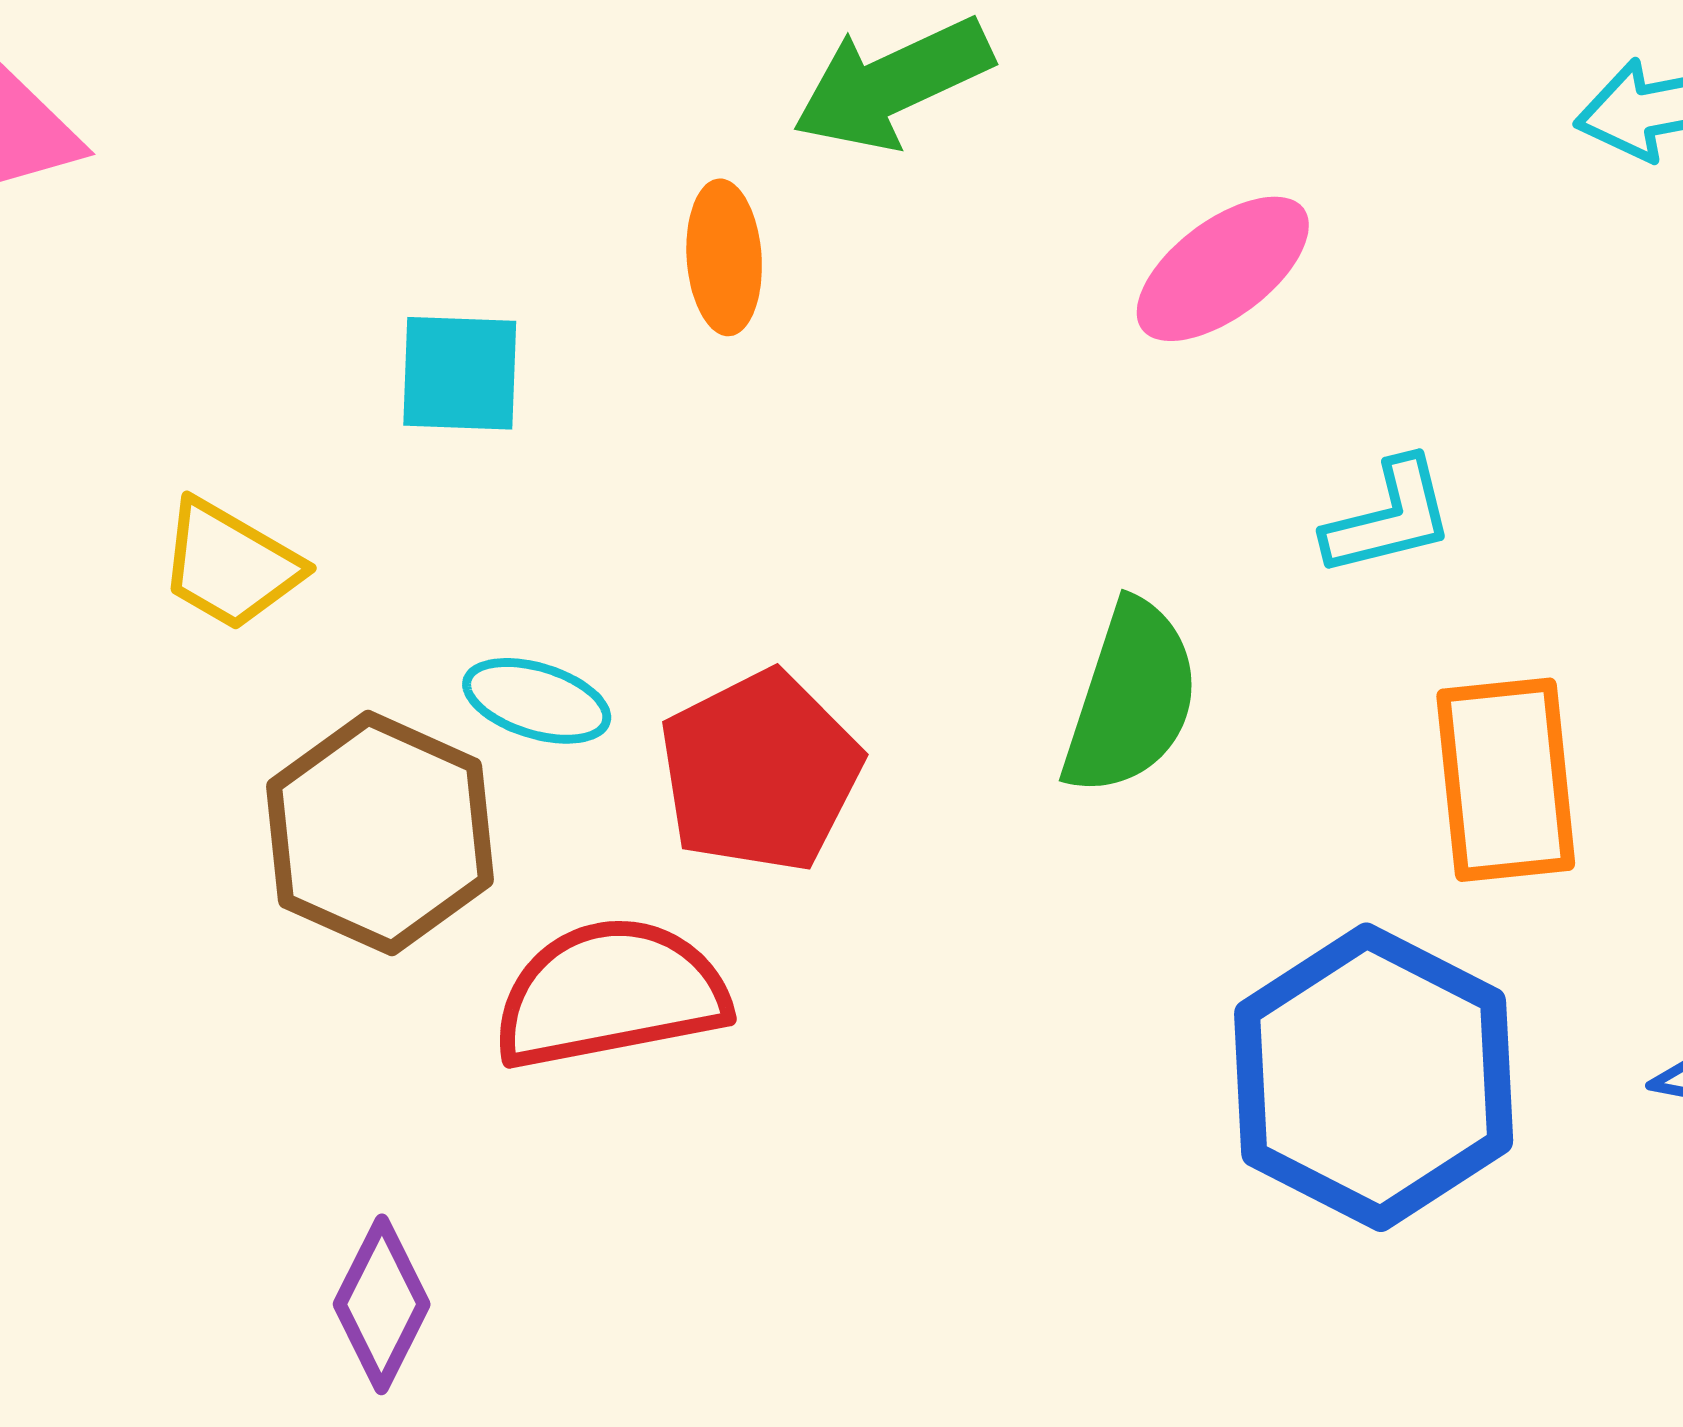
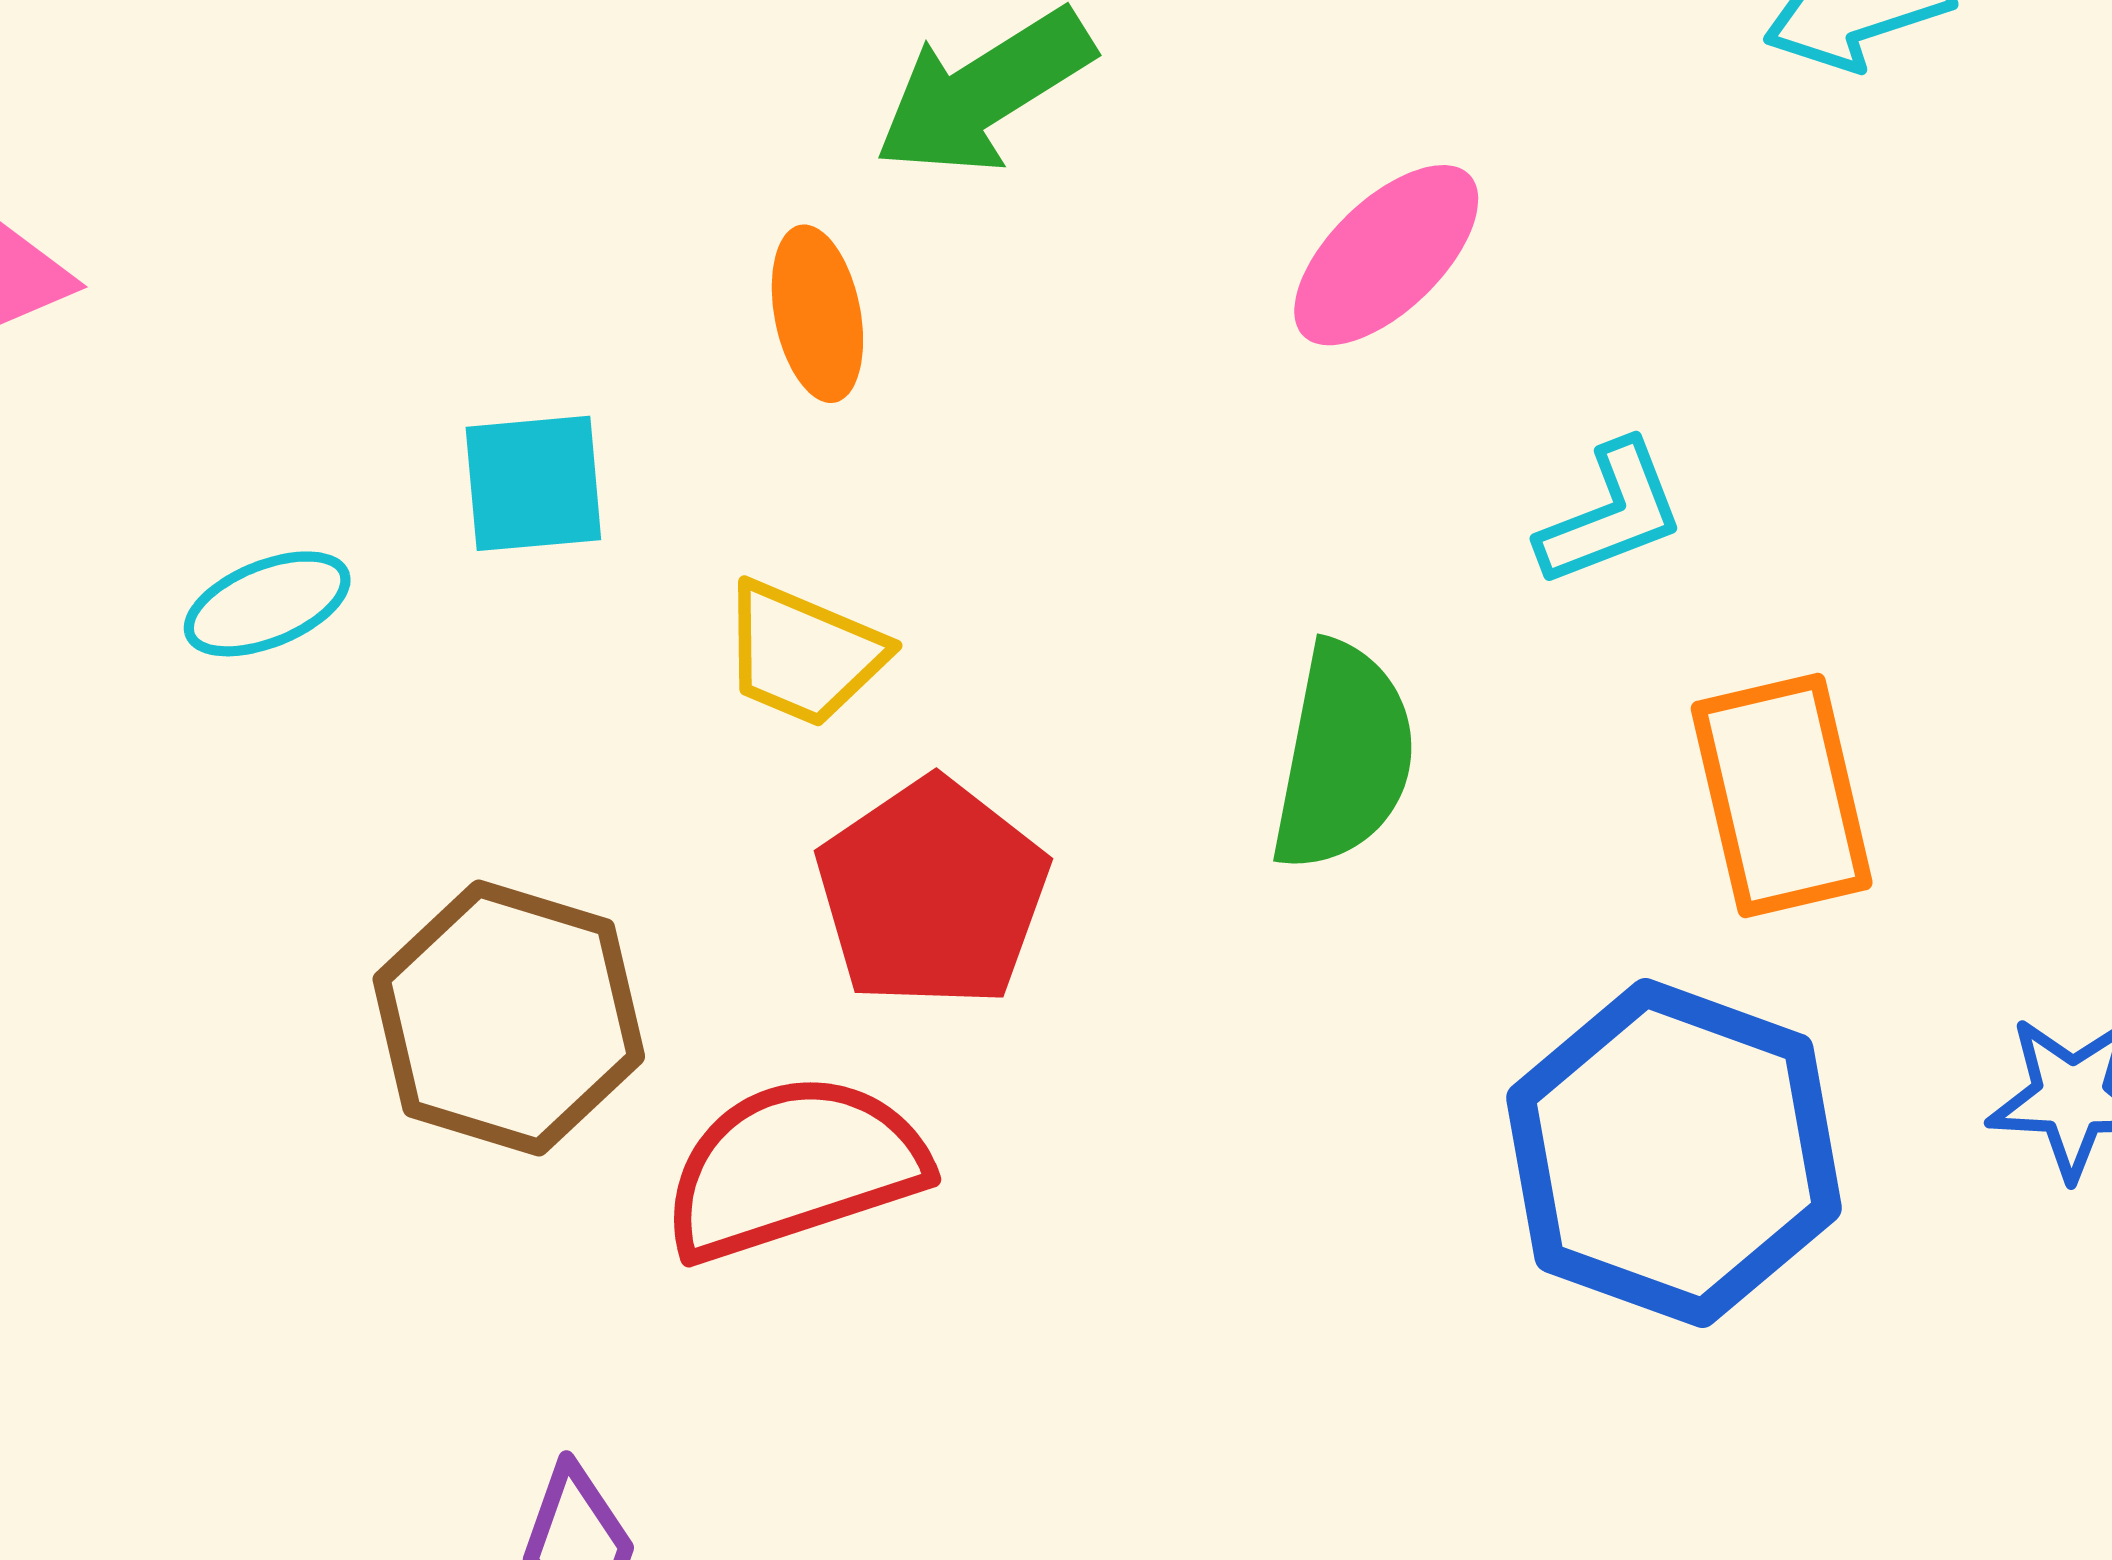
yellow trapezoid: (230, 565) -> (803, 654), moved
cyan ellipse: (537, 701) -> (267, 604), moved, turned -32

